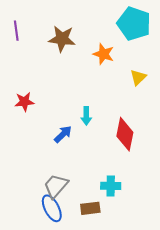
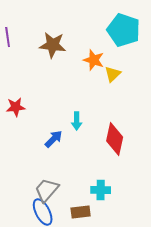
yellow triangle: (138, 77) -> (113, 74), moved

